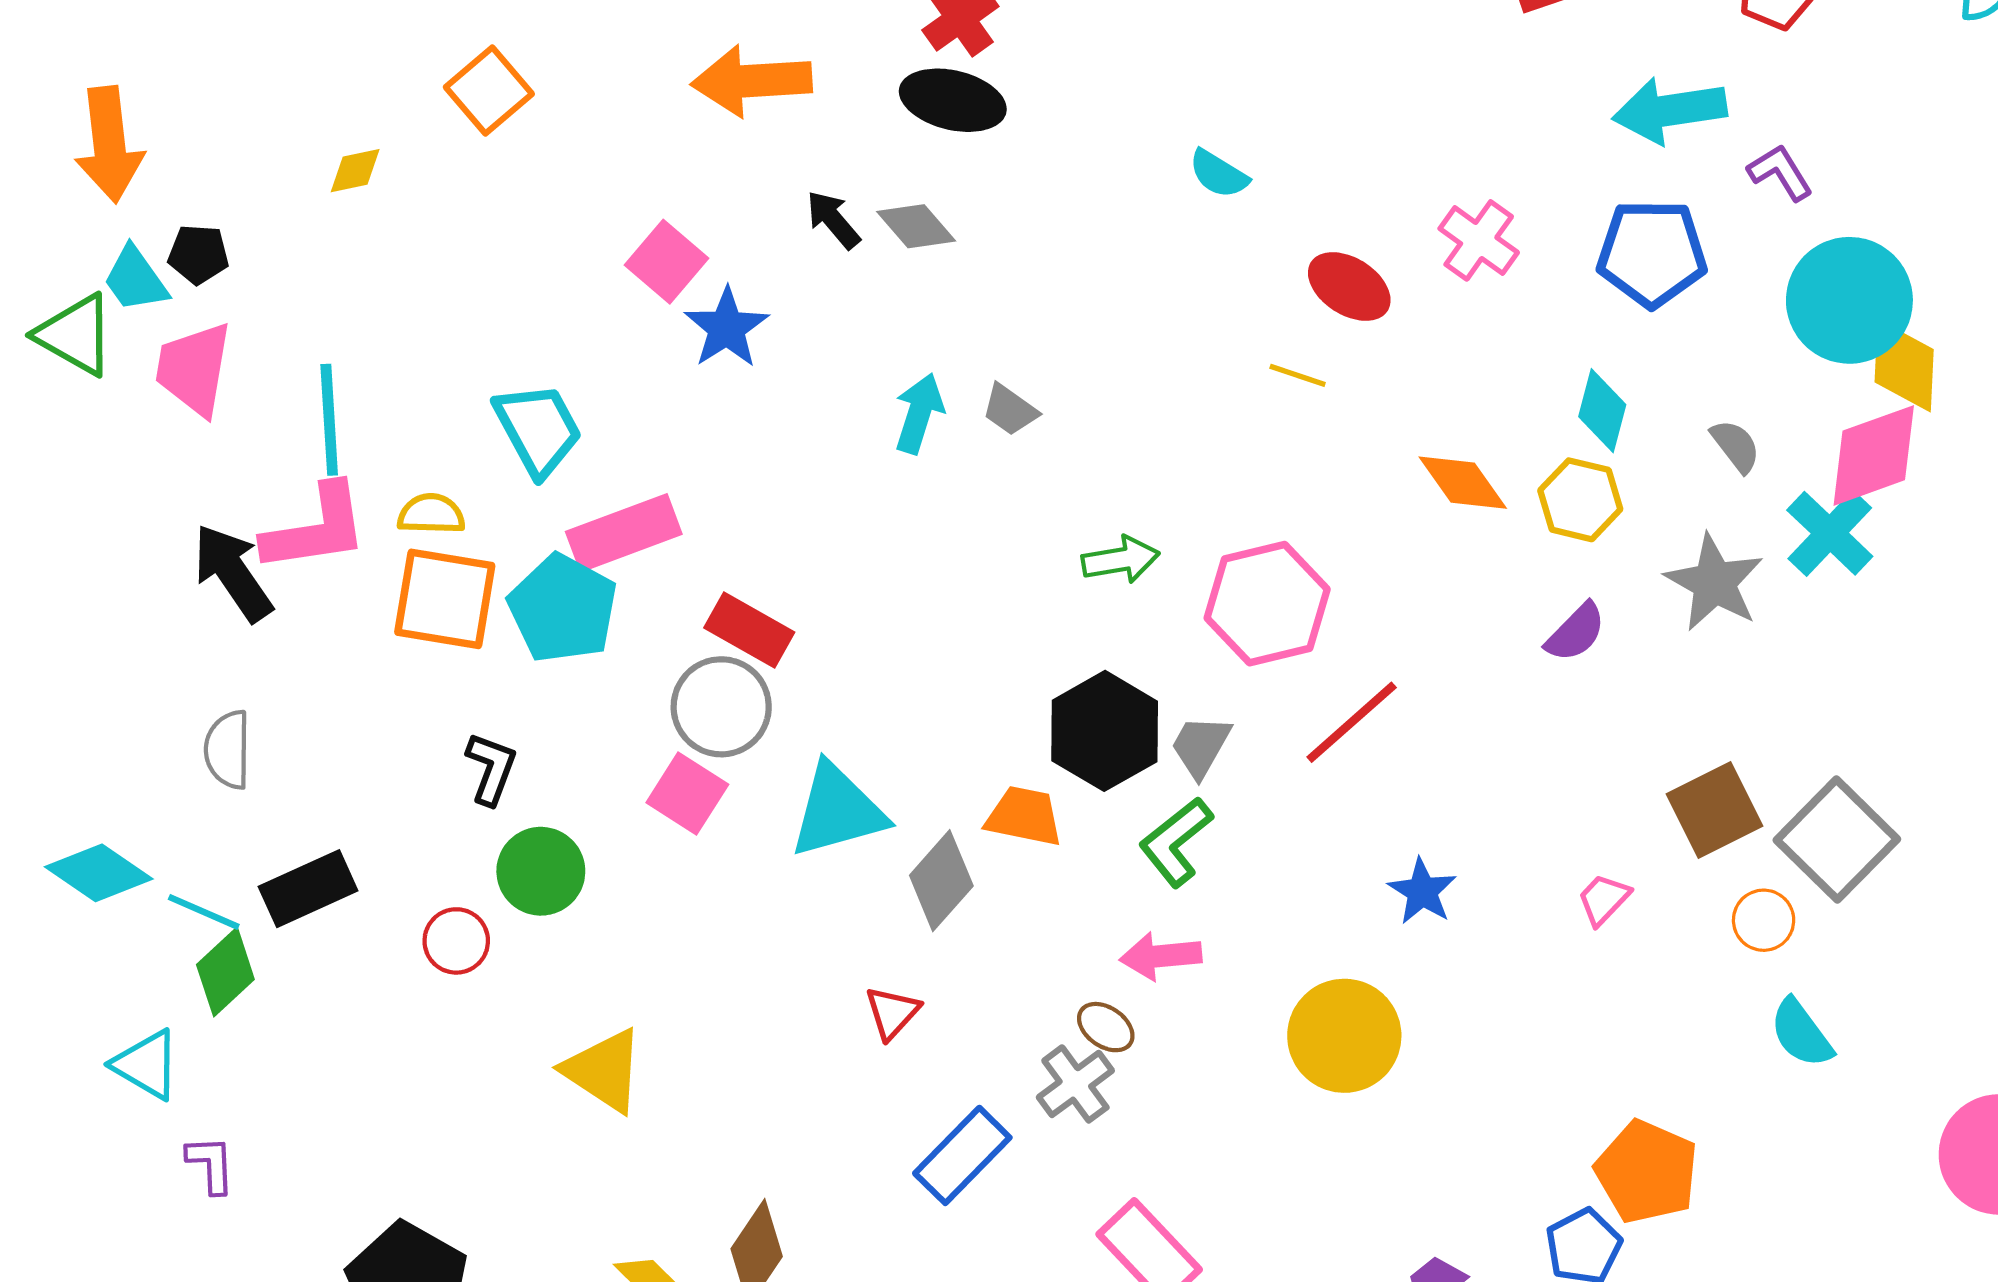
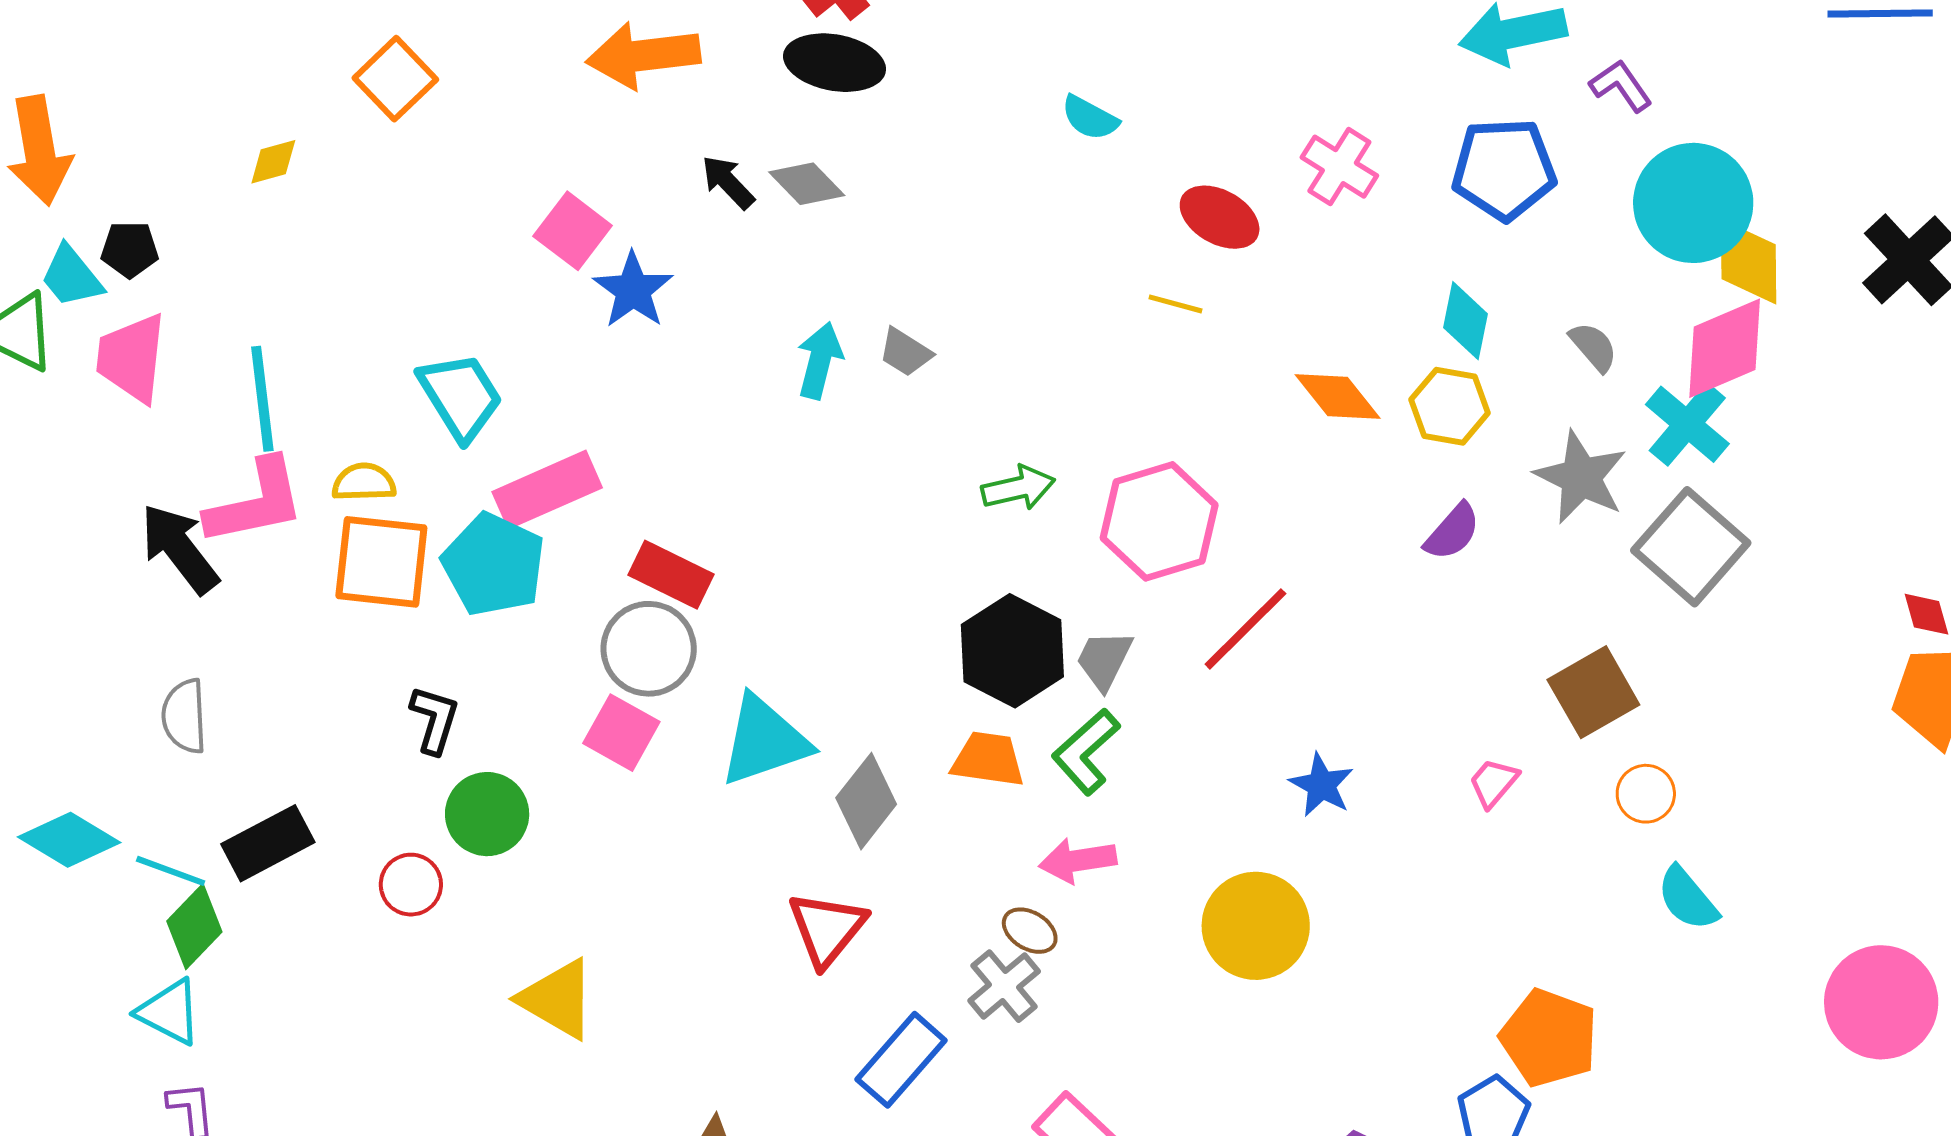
orange trapezoid: (1024, 816) -> (988, 759), moved
gray square: (1837, 840) -> (1691, 547), moved
red triangle: (892, 1013) -> (827, 929), size x1.5
cyan triangle: (146, 1065) -> (169, 1012), moved

